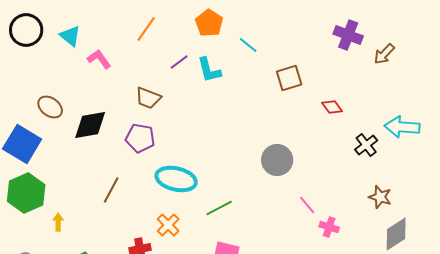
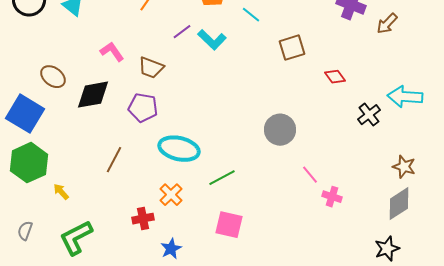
pink L-shape: (99, 59) -> (112, 52), moved
cyan L-shape: (209, 70) -> (212, 40), turned -32
brown star: (380, 197) -> (404, 167), moved
yellow arrow: (58, 222) -> (61, 192), turned -42

